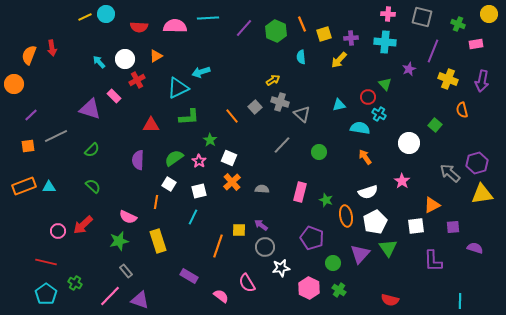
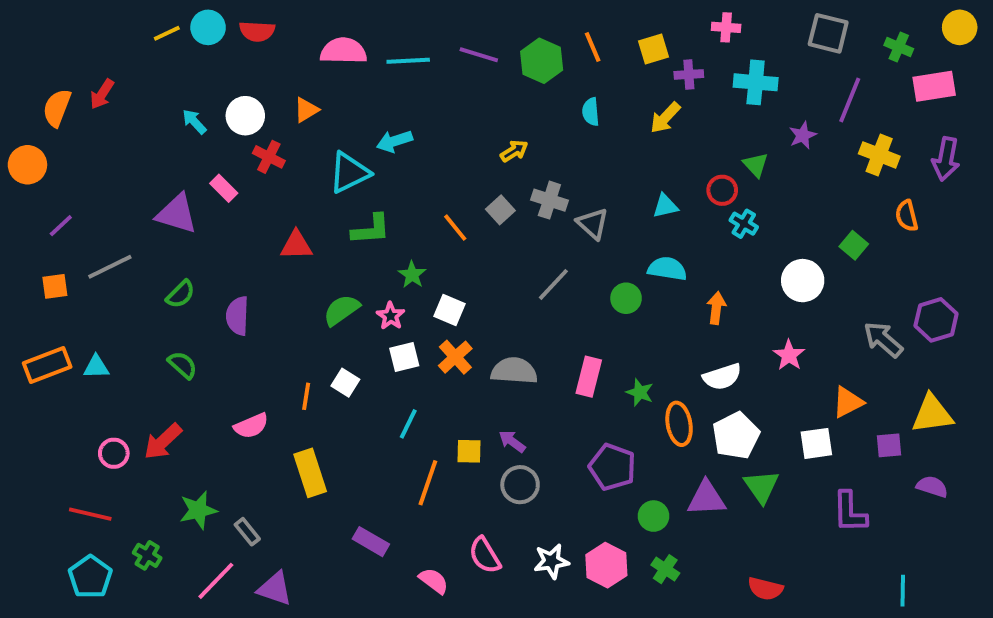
pink cross: (388, 14) -> (726, 27), moved
cyan line: (208, 18) -> (408, 61), moved
red semicircle: (139, 27) -> (257, 31), moved
purple line: (244, 28) -> (479, 55), turned 66
yellow square: (324, 34) -> (654, 49), moved
pink rectangle: (476, 44) -> (934, 86), size x1.5
red arrow: (52, 48) -> (102, 94), turned 42
red cross: (137, 80) -> (269, 157), turned -35
yellow arrow: (273, 80) -> (514, 151), moved
cyan semicircle: (360, 128) -> (667, 269), moved
orange arrow: (365, 157) -> (716, 308), turned 42
purple semicircle: (138, 160) -> (237, 316), moved
white square: (169, 184) -> (345, 383), moved
gray semicircle: (262, 189) -> (514, 371), size x1.6
white square: (199, 191) -> (404, 357), moved
yellow triangle: (482, 194) -> (932, 414), moved
pink semicircle: (128, 217) -> (251, 426), turned -48
cyan line: (193, 217) -> (408, 424), moved
green star: (119, 241) -> (198, 510), moved
purple triangle: (360, 254) -> (706, 498), turned 45
white star: (281, 268) -> (551, 561), moved

